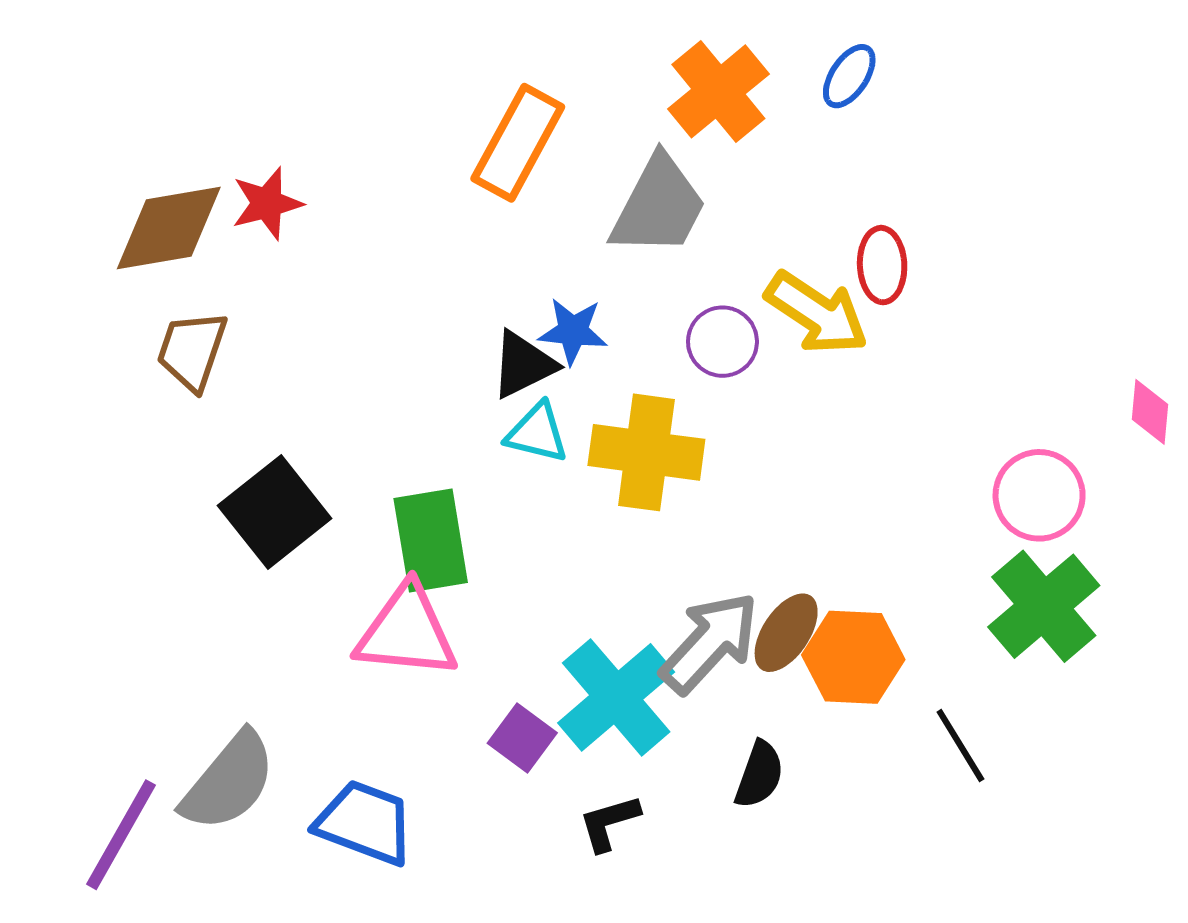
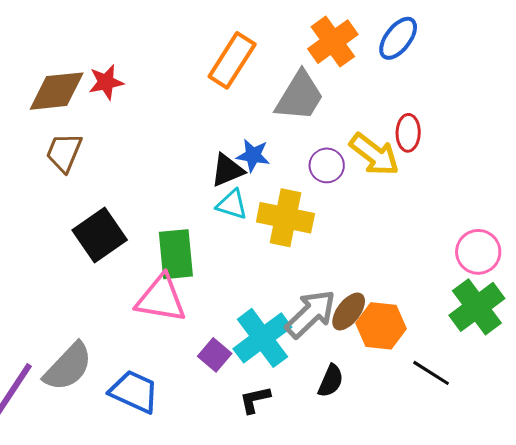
blue ellipse: (849, 76) -> (398, 38), size x1.4
black line: (960, 746) -> (431, 373), turned -30

